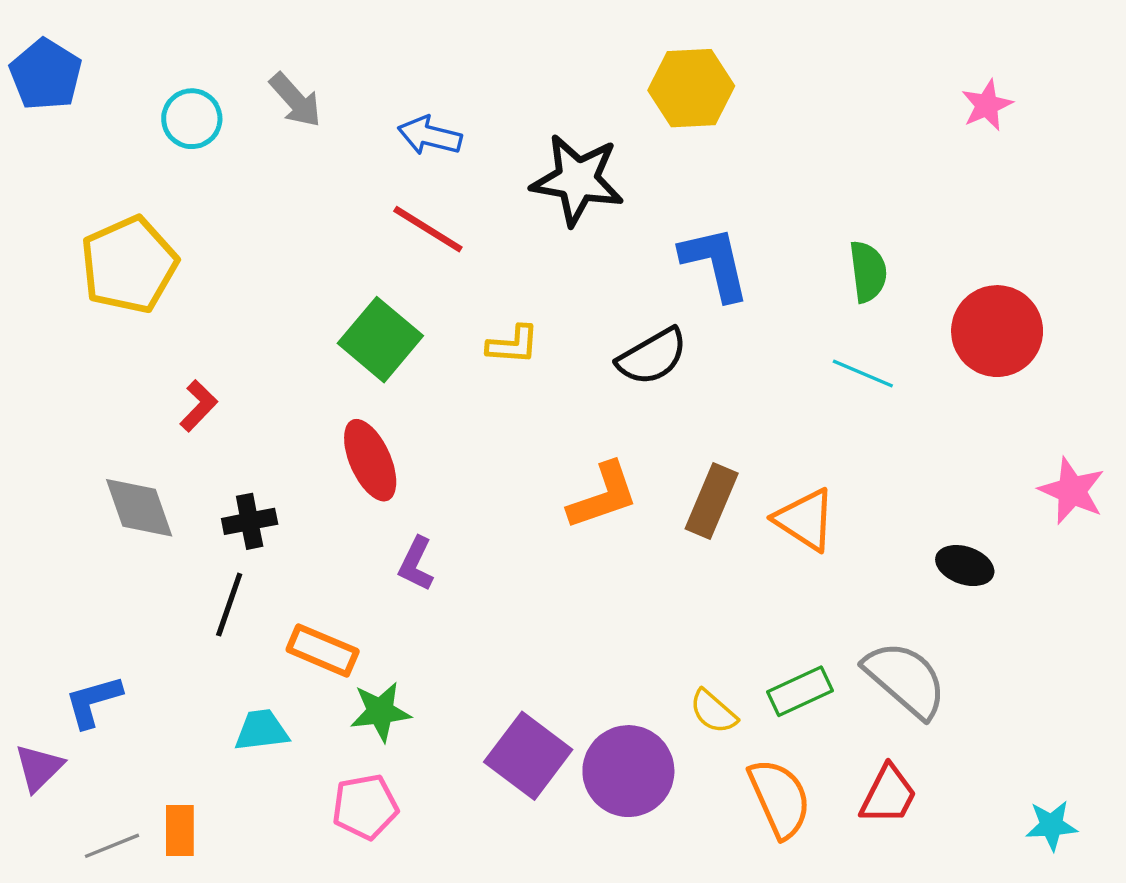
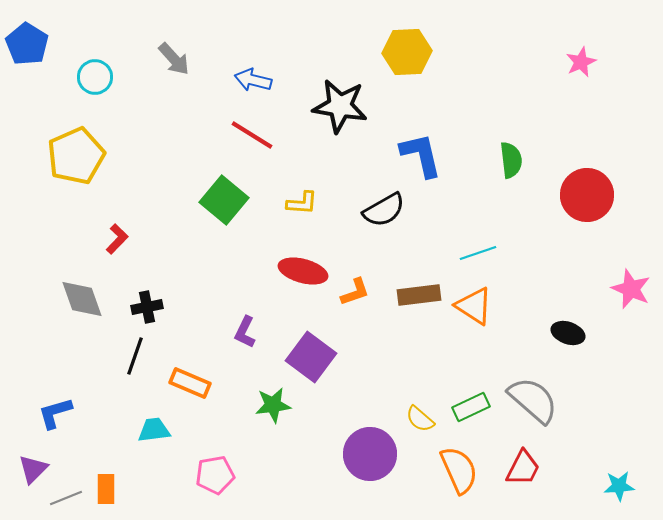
cyan circle: (192, 119) -> (95, 77), moved
cyan line: (863, 374) -> (478, 253), moved, turned -42
red ellipse: (370, 460) -> (303, 271), moved, turned -51
orange L-shape: (603, 496) -> (355, 292), size x0.7
brown rectangle: (712, 501) -> (419, 295), turned 60
green star: (380, 712) -> (273, 405), moved
purple square: (528, 756) -> (311, 357), moved
purple triangle: (39, 768) -> (33, 469), moved

